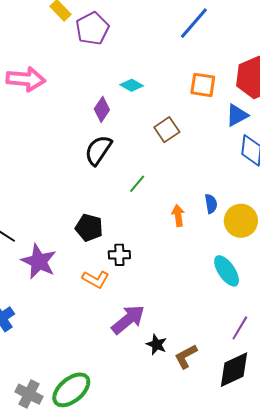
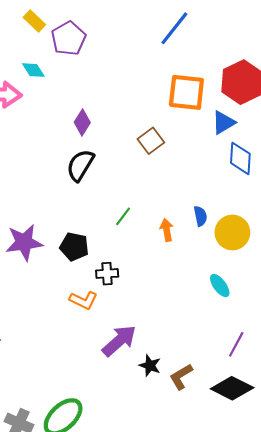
cyan diamond: (132, 85) -> (33, 70), moved, turned 30
orange square: (203, 85) -> (186, 92), size x1.4
green line: (137, 184) -> (123, 216), moved
purple star: (39, 261) -> (24, 242), moved, turned -30
cyan ellipse: (227, 271) -> (220, 286), size x0.7
black diamond: (234, 370) -> (232, 388), turned 54

